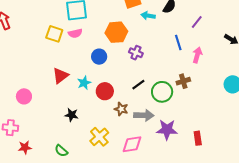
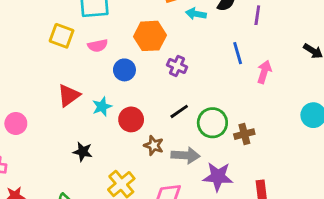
purple line: (197, 22) -> (257, 15), moved, turned -32
pink semicircle: (75, 33) -> (98, 46), moved
brown cross: (183, 81) -> (244, 134), moved

